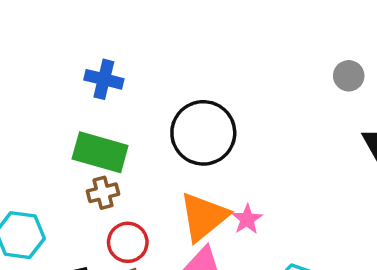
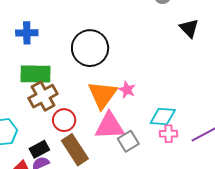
brown cross: (103, 193) -> (43, 96), size x1.6

